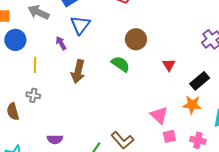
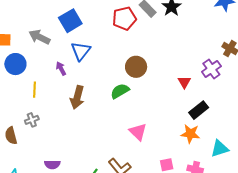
green semicircle: (120, 64) -> (120, 91), turned -66
red triangle: (169, 65) -> (184, 82), moved
gray cross: (33, 95) -> (32, 120), turned -32
pink triangle: (159, 115) -> (138, 132), moved

